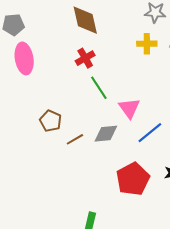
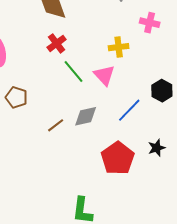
yellow cross: (147, 44) -> (119, 47), moved
pink triangle: (129, 108) -> (104, 75), moved
brown pentagon: (51, 121) -> (16, 97), moved

